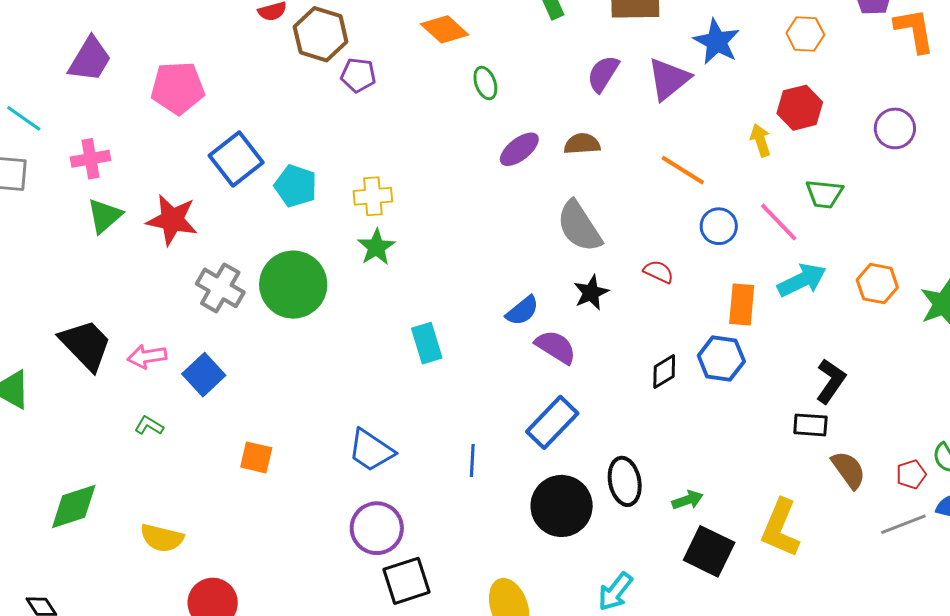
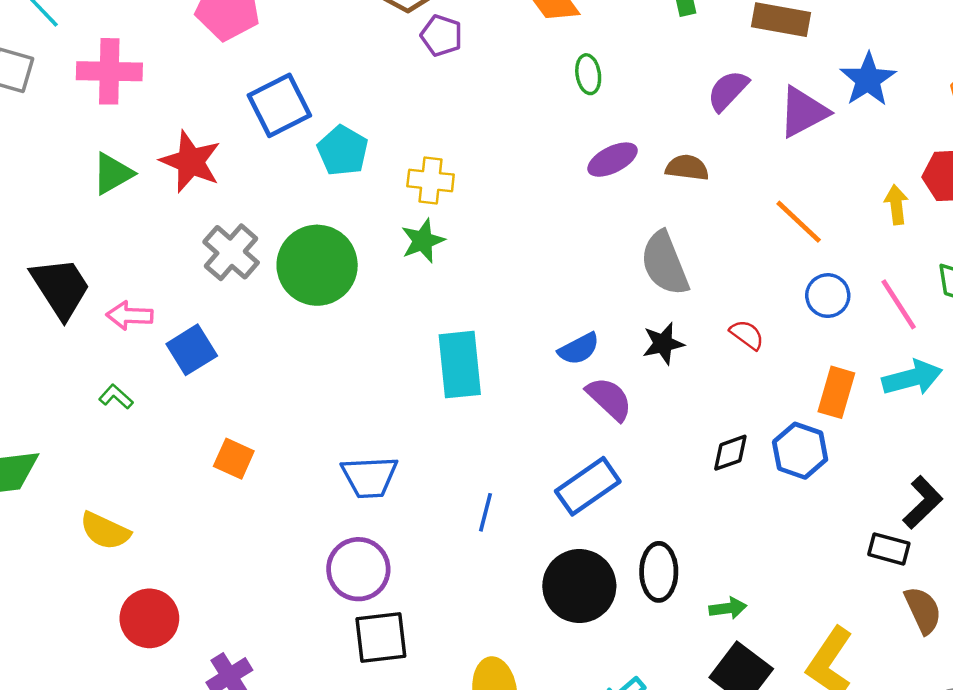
pink cross: (90, 159) -> (109, 71), size x1.4
green triangle: (105, 216) -> (113, 174), moved
cyan rectangle: (427, 343) -> (460, 365), size x1.4
blue trapezoid: (371, 450) -> (370, 477), turned -48

